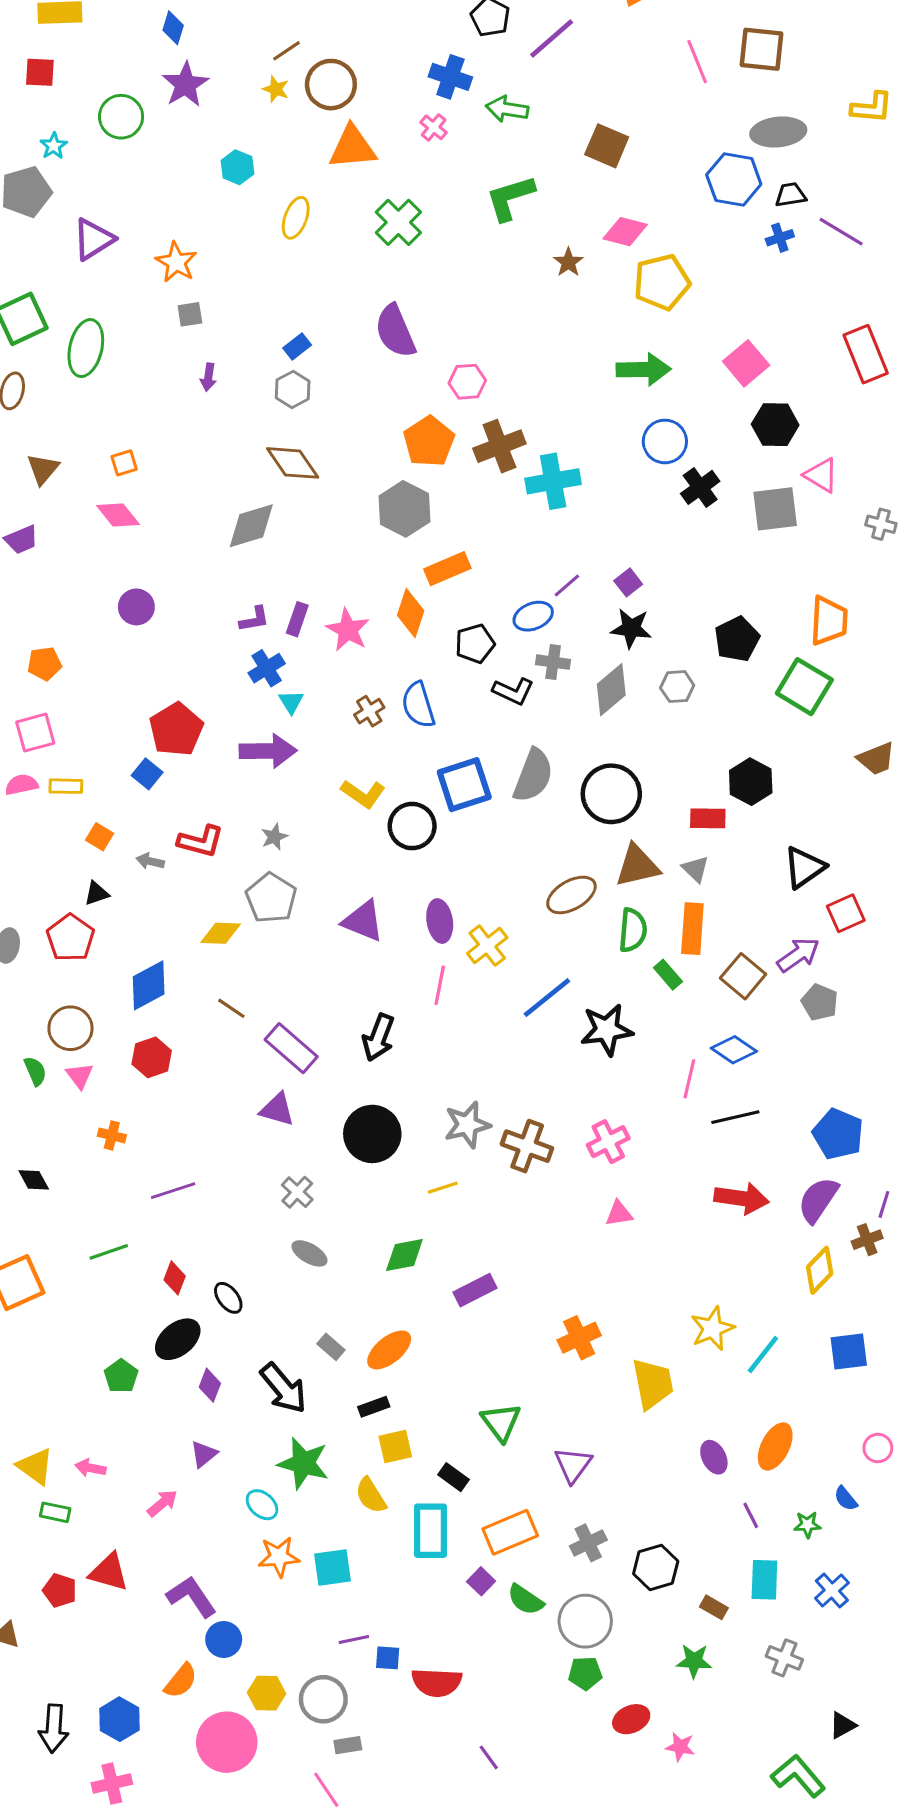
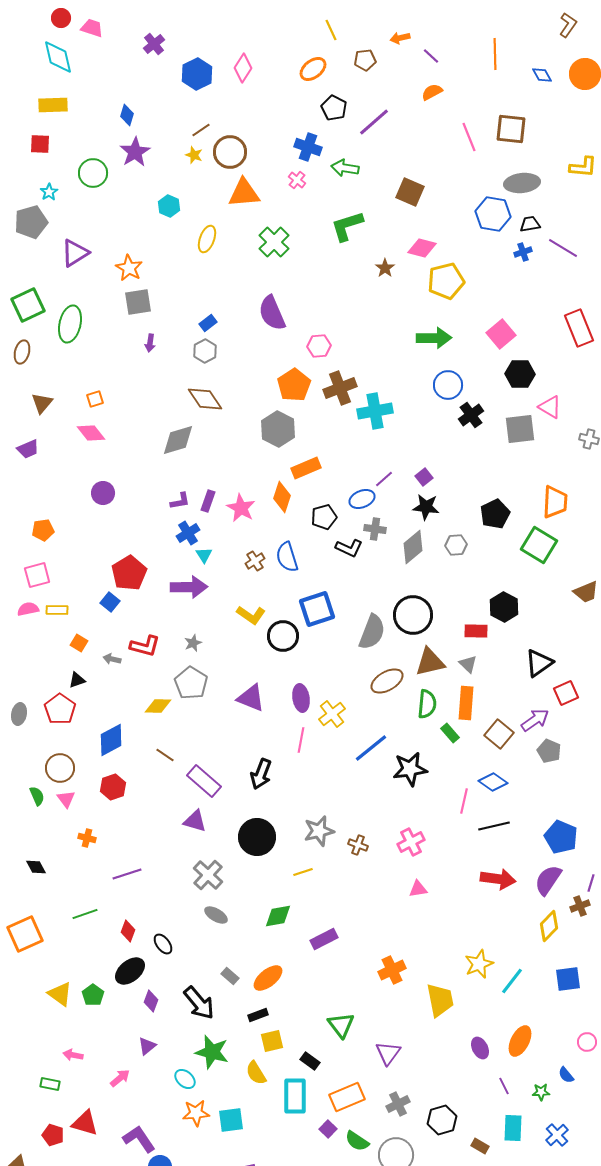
gray square: (190, 314) -> (138, 302), size x1.6
gray semicircle: (533, 775) -> (372, 632), moved
brown cross: (527, 1146) -> (358, 845), size x0.6
gray cross: (297, 1192) -> (208, 875), size x1.4
yellow triangle: (35, 1466) -> (60, 994), moved

